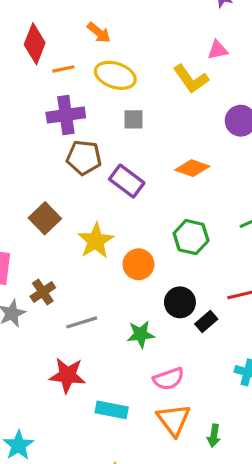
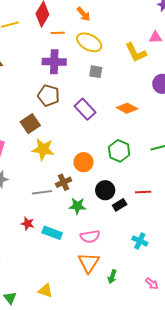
brown pentagon: (84, 158) -> (49, 95), moved
yellow star: (96, 241) -> (43, 149), moved, turned 30
brown cross: (43, 292) -> (64, 182), moved
red star: (67, 375) -> (28, 224), size x0.6
cyan rectangle: (112, 410) -> (52, 233), moved

